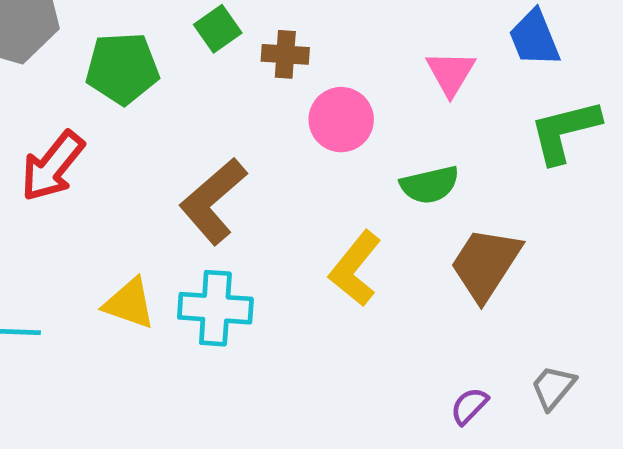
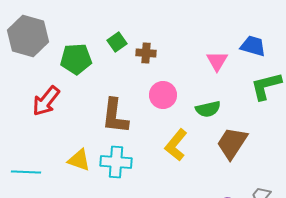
blue trapezoid: (534, 38) -> (253, 46), turned 128
pink circle: (341, 120) -> (163, 95), moved
brown L-shape: (213, 201) -> (115, 116), turned -42

